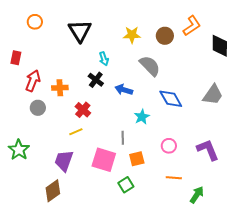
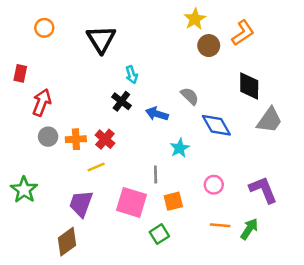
yellow star: (132, 35) -> (195, 19), moved, turned -30
black diamond: (220, 46) -> (249, 86), moved
gray semicircle: (150, 66) -> (190, 96), moved, size x0.7
orange cross: (60, 88) -> (76, 139), moved
green arrow: (197, 195) -> (249, 229), moved

